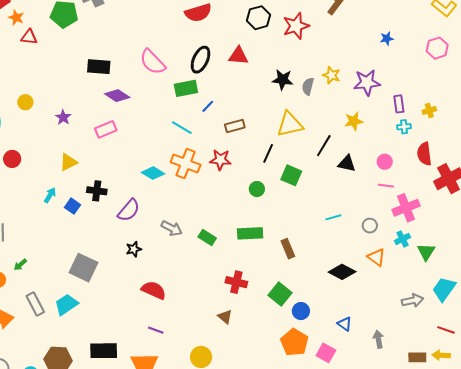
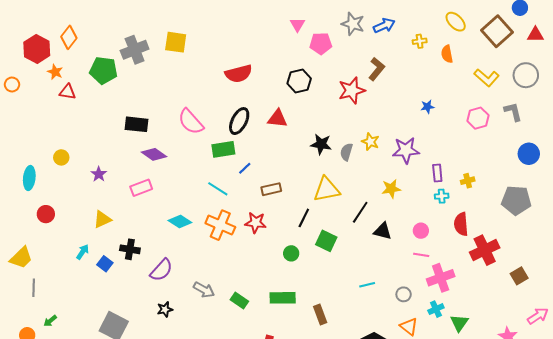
red star: (296, 26) -> (352, 90), moved
cyan diamond: (153, 173) -> (180, 222), moved

